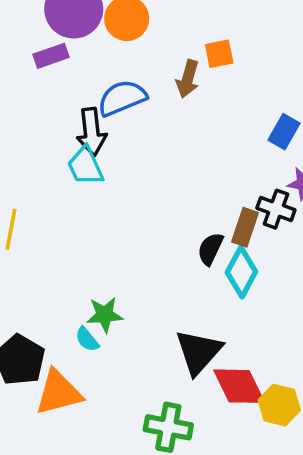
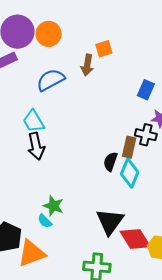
black arrow: (92, 132) -> (36, 146), moved
green star: (105, 315) -> (53, 206), turned 30

